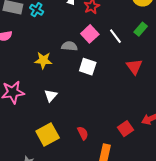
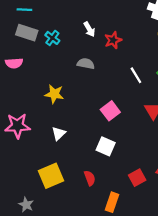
pink square: (90, 34) -> (110, 111), moved
gray semicircle: (69, 46) -> (86, 64), moved
white square: (88, 67) -> (106, 146), moved

